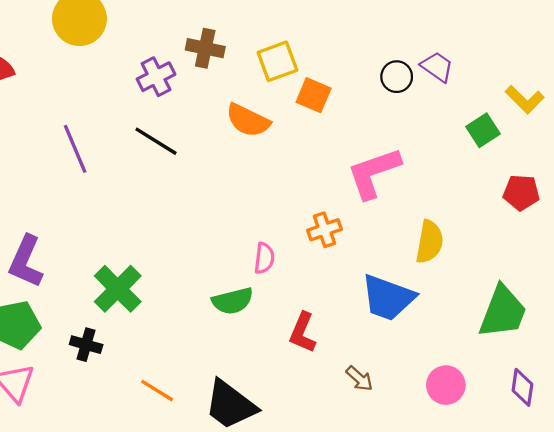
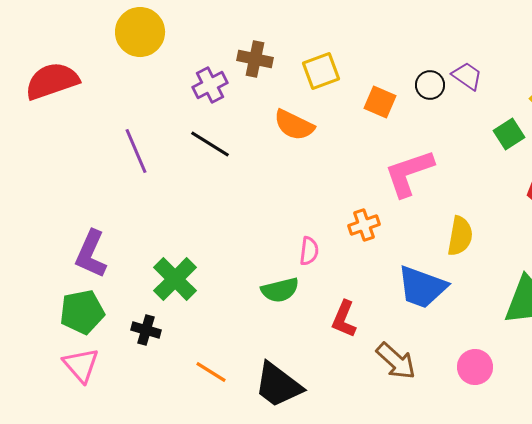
orange square: (314, 95) -> (380, 102), moved
brown arrow: (359, 379) -> (396, 361), size x1.6

